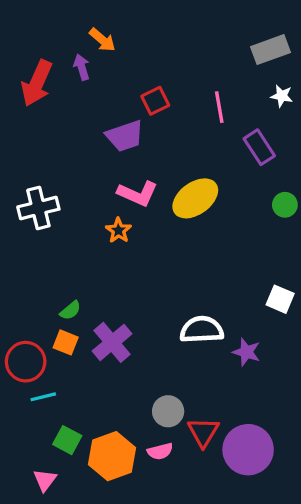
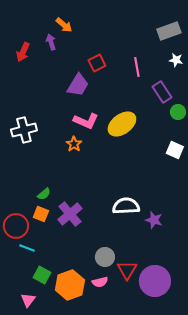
red arrow: (37, 83) -> (23, 52), size x0.7
purple trapezoid: (125, 136) -> (78, 85), turned -40
green circle: (285, 205) -> (178, 112), moved
white square: (280, 299) -> (175, 150), moved
cyan line: (43, 397) -> (27, 248), turned 35

